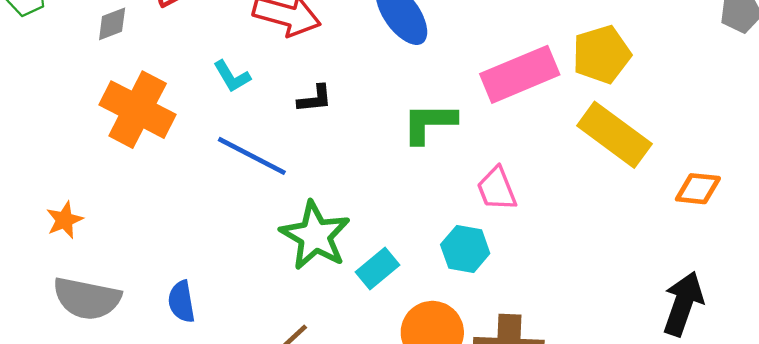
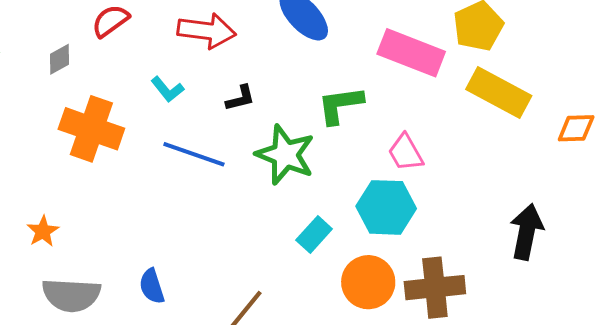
pink rectangle: (520, 74) -> (411, 53), turned 52
green star: (315, 236) -> (285, 155), moved
cyan hexagon: (465, 249) -> (386, 207), size x1.4
black arrow: (683, 304) -> (527, 232), moved

